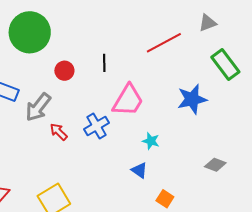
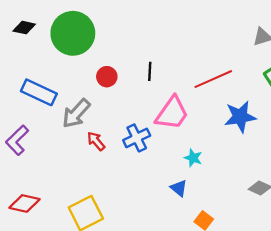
red line: (164, 43) -> (213, 79), moved

